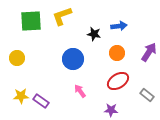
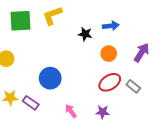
blue circle: (73, 59) -> (50, 78), moved
pink arrow: (80, 91) -> (71, 111), moved
gray rectangle: (147, 95) -> (133, 86), moved

